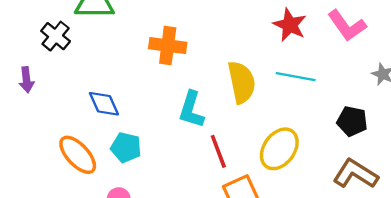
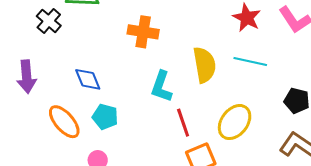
purple arrow: (26, 80) -> (27, 77), moved, size x1.5

